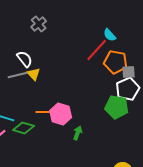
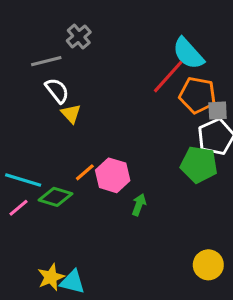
cyan semicircle: (110, 35) -> (188, 53), size x1.6
gray line: (18, 75) -> (46, 61), moved
orange line: (43, 112) -> (85, 172), turned -40

